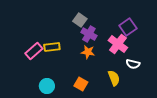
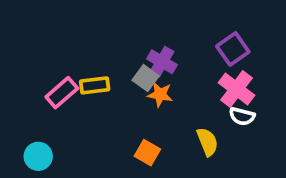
gray square: (80, 20) -> (146, 78), moved
pink cross: (118, 44) -> (237, 89), moved
cyan circle: (47, 86) -> (38, 156), moved

